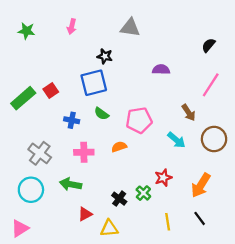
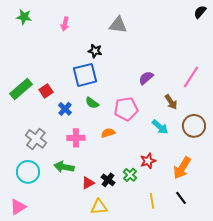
green star: (26, 31) -> (24, 17), moved
black semicircle: (209, 45) -> (200, 12), moved
purple semicircle: (161, 69) -> (146, 78), moved, turned -42
red square: (51, 90) -> (46, 91), moved
blue cross: (72, 120) -> (65, 109), turned 32
red triangle: (85, 214) -> (88, 183), moved

